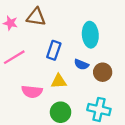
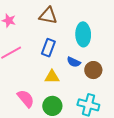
brown triangle: (36, 17) -> (48, 16), moved
pink semicircle: (32, 92) -> (26, 99), moved, turned -138

